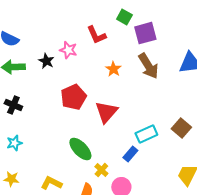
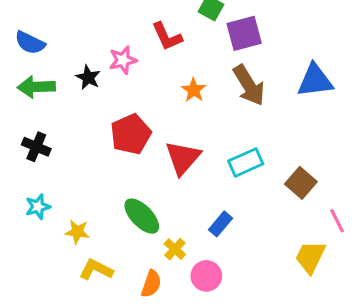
pink star: (68, 50) -> (123, 60), turned -30
cyan rectangle: (146, 134) -> (246, 162), moved
yellow star: (11, 179) -> (77, 232), moved

